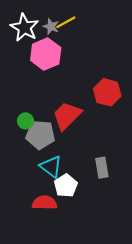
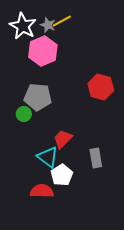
red trapezoid: (67, 116) -> (63, 139), moved, size x0.7
gray pentagon: (40, 135) -> (38, 97), moved

